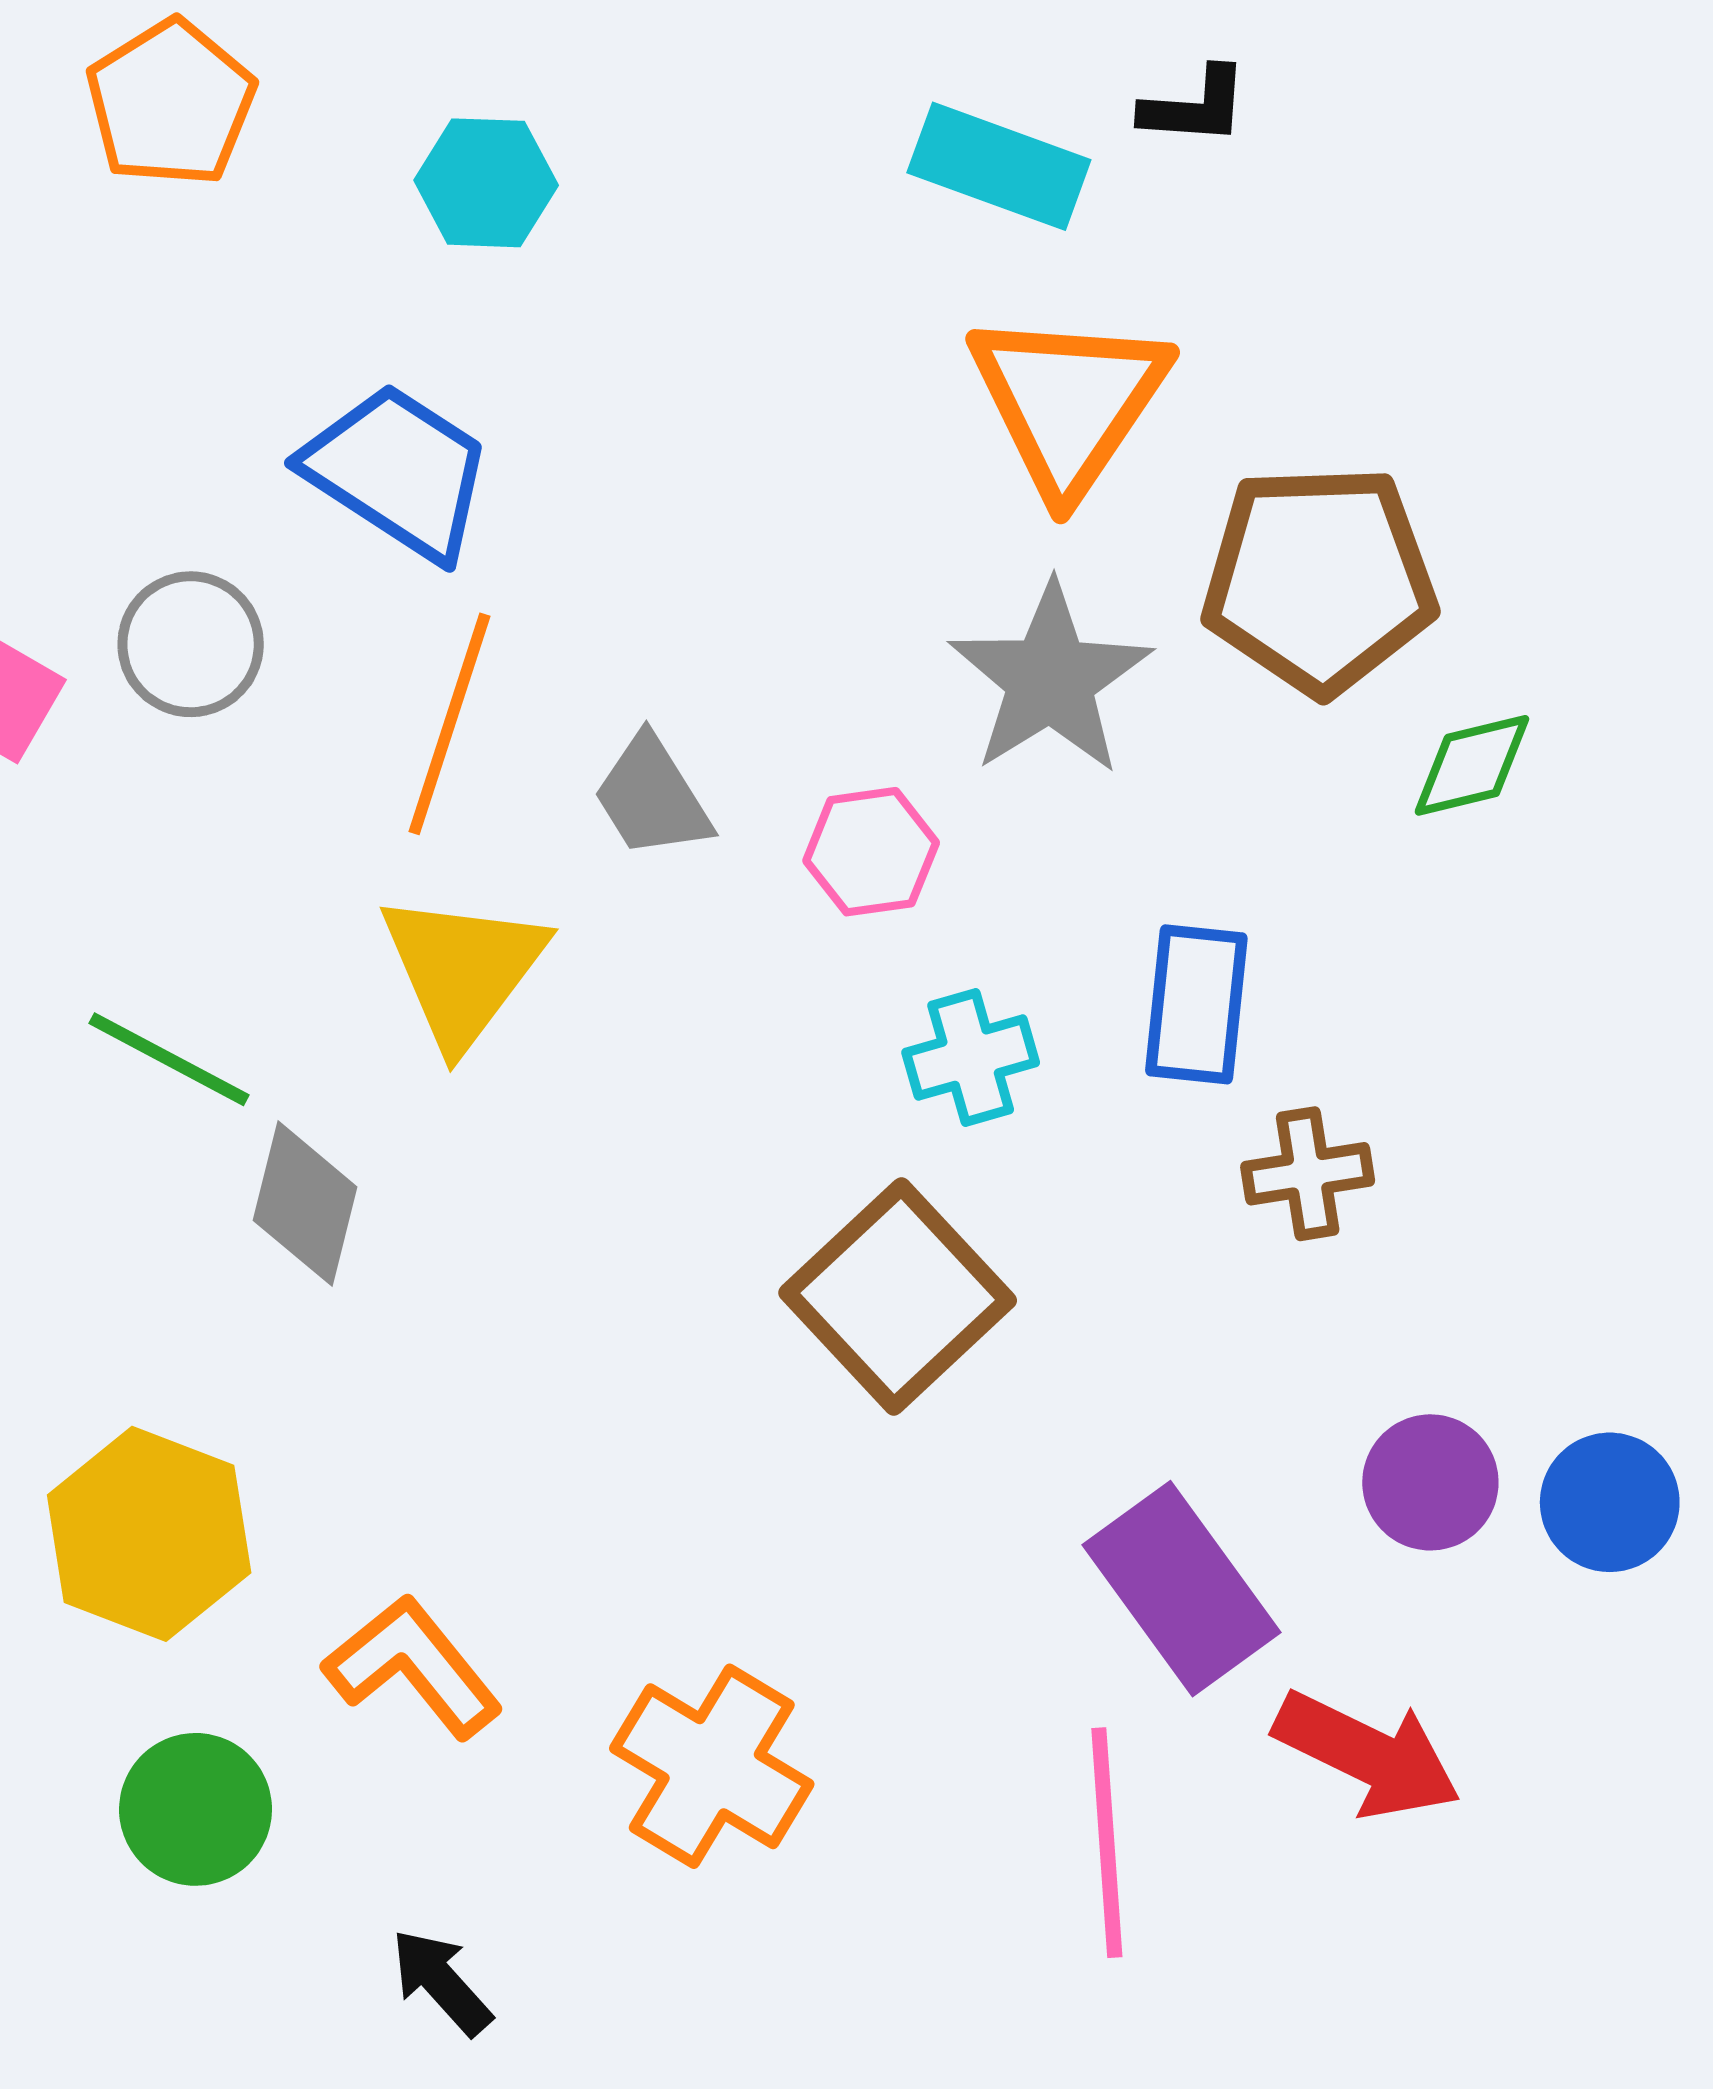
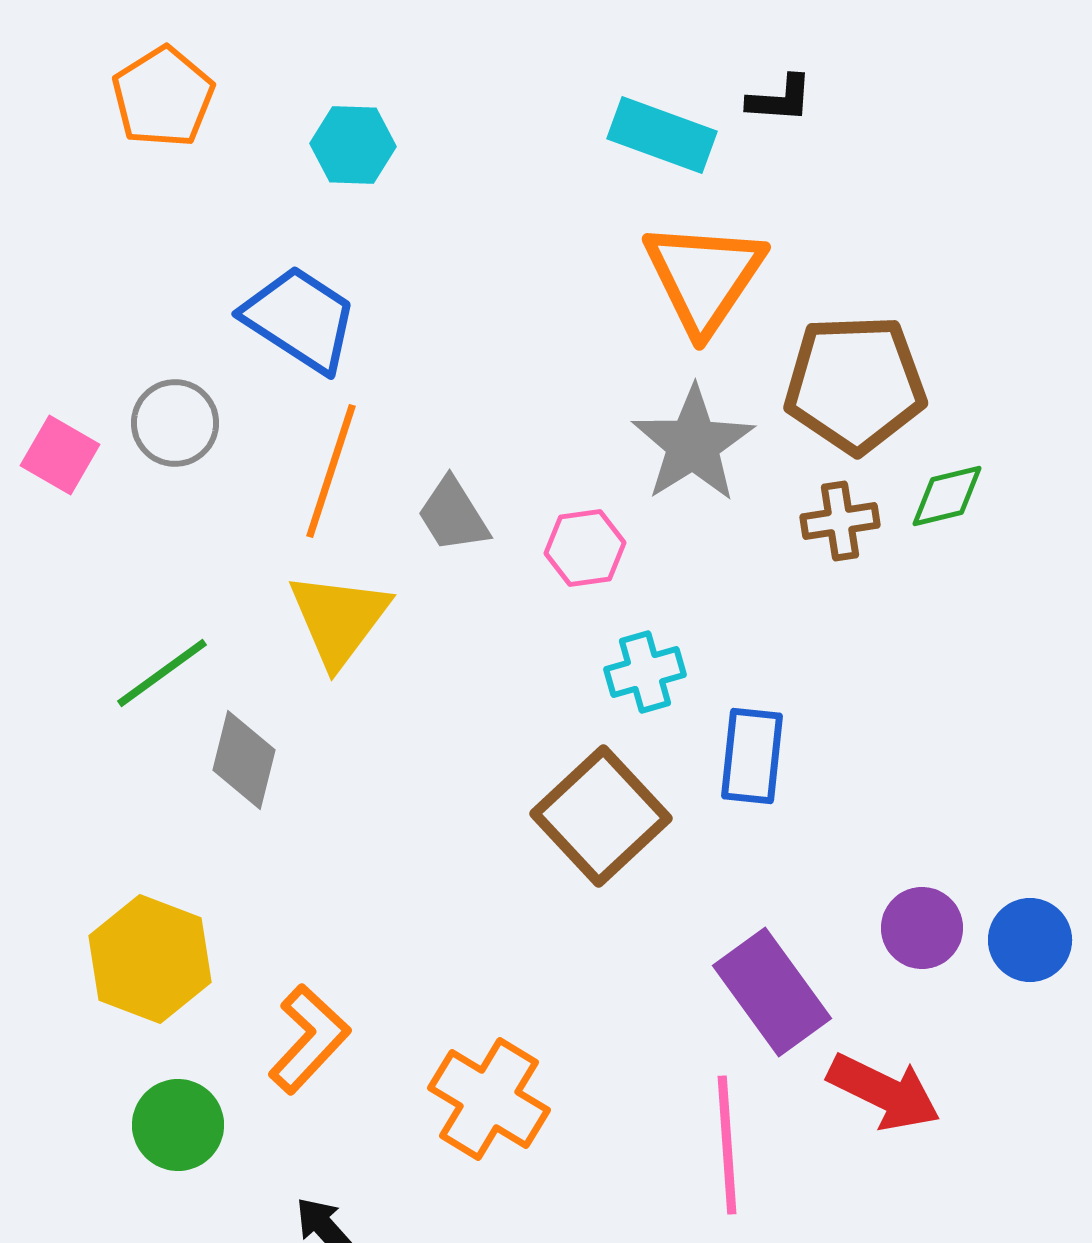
blue rectangle: (1196, 1004) -> (752, 756), moved
green line: (169, 1059) -> (162, 673), turned -64
brown cross: (1308, 1174) -> (840, 521), moved
orange L-shape: (413, 1667) -> (309, 1039), turned 82

